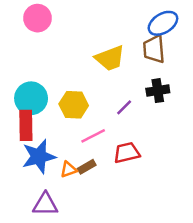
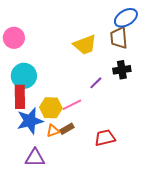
pink circle: (38, 18) -> (14, 38), moved
yellow hexagon: (74, 105) -> (51, 108), moved
red trapezoid: (127, 153) -> (105, 138), moved

